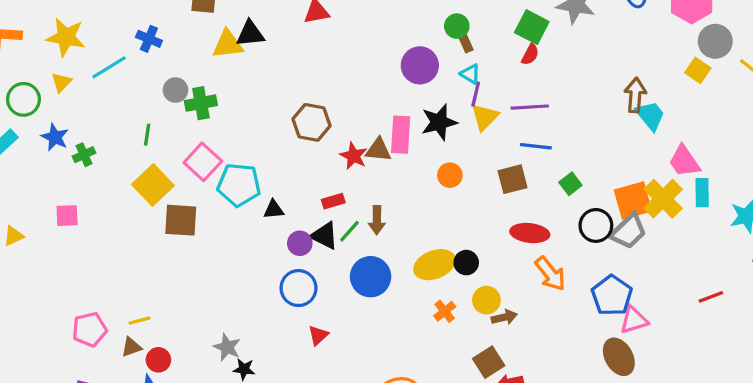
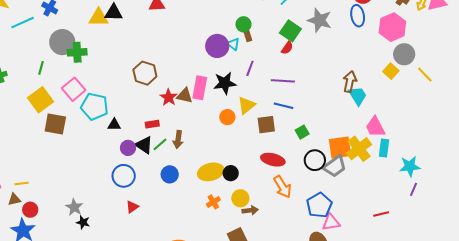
cyan triangle: (470, 74) -> (233, 44), moved
gray circle: (175, 90) -> (62, 42), size x1.6
yellow triangle: (485, 117) -> (247, 105), moved
blue circle: (371, 277) -> (170, 174), size x0.7

